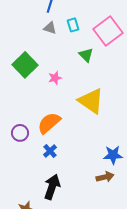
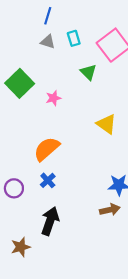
yellow triangle: (91, 101) -> (106, 124), moved, size x0.7
purple circle: (20, 133) -> (14, 188), moved

